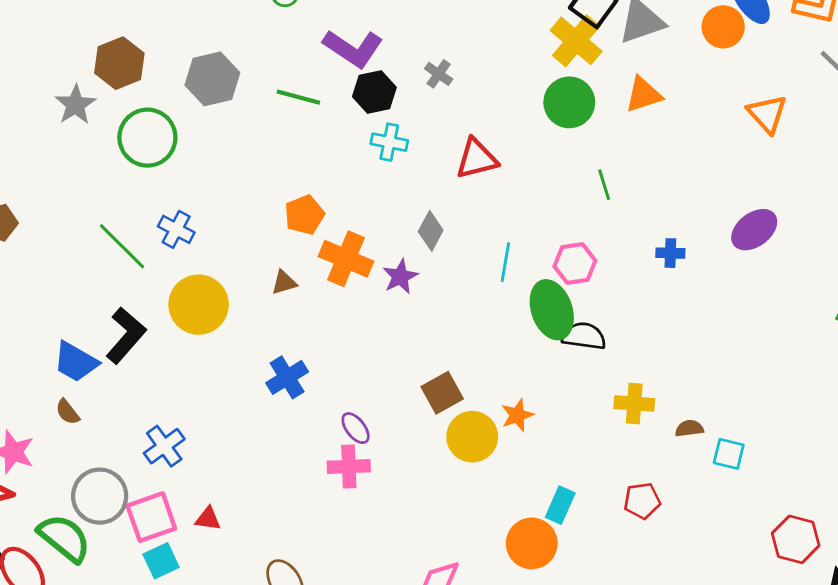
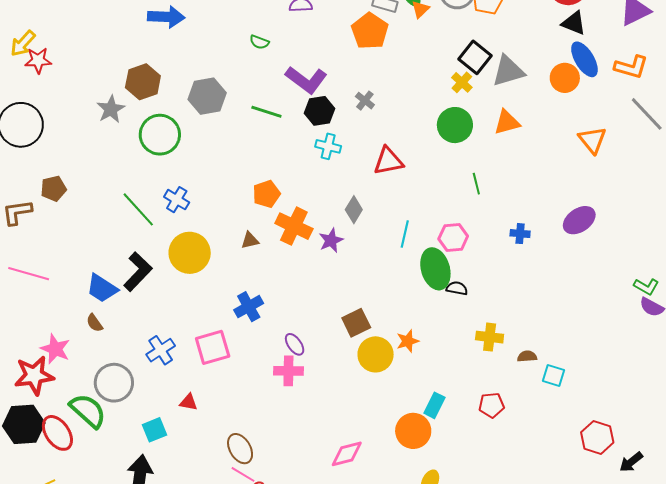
yellow cross: (576, 41) -> (462, 82), size x0.6
black semicircle: (584, 336) -> (457, 288), size x0.7
pink square: (151, 517) -> (213, 347), moved

